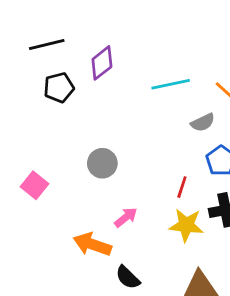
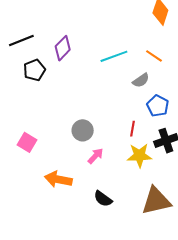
gray circle: (102, 163) -> (83, 130), moved
orange arrow: (92, 244) -> (58, 179), moved

